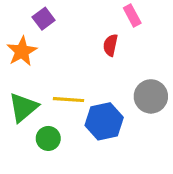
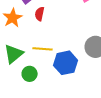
red semicircle: (110, 45) -> (40, 14), moved

